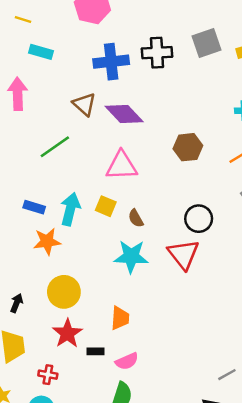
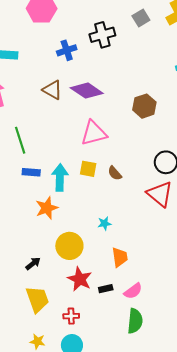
gray square: (207, 43) -> (141, 18), size x0.7
blue cross: (111, 62) -> (67, 50), size x0.7
green line: (55, 147) -> (20, 140), moved, turned -60
blue rectangle: (34, 207) -> (31, 172), moved
cyan star: (131, 256) -> (104, 223), moved, size x0.5
black arrow: (17, 303) -> (33, 263), turned 42

